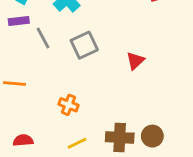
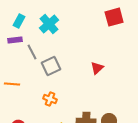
gray square: (84, 45) -> (51, 66), moved

